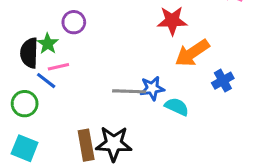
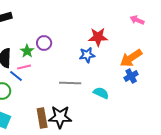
purple circle: (74, 22) -> (44, 43), moved
green star: (48, 44) -> (27, 51), moved
orange arrow: (192, 53) -> (131, 58), moved
blue star: (152, 88) -> (87, 55), moved

